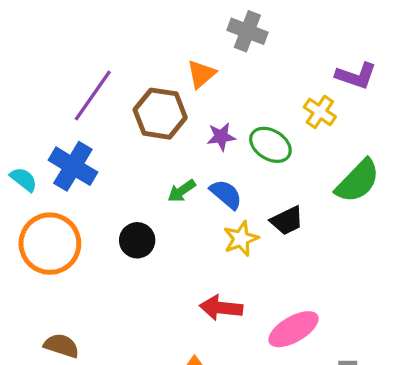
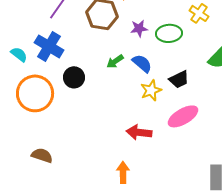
green ellipse: (270, 145) -> (169, 33), turned -35
black circle: (137, 240) -> (74, 77), moved
pink ellipse: (294, 329) -> (183, 116), moved

